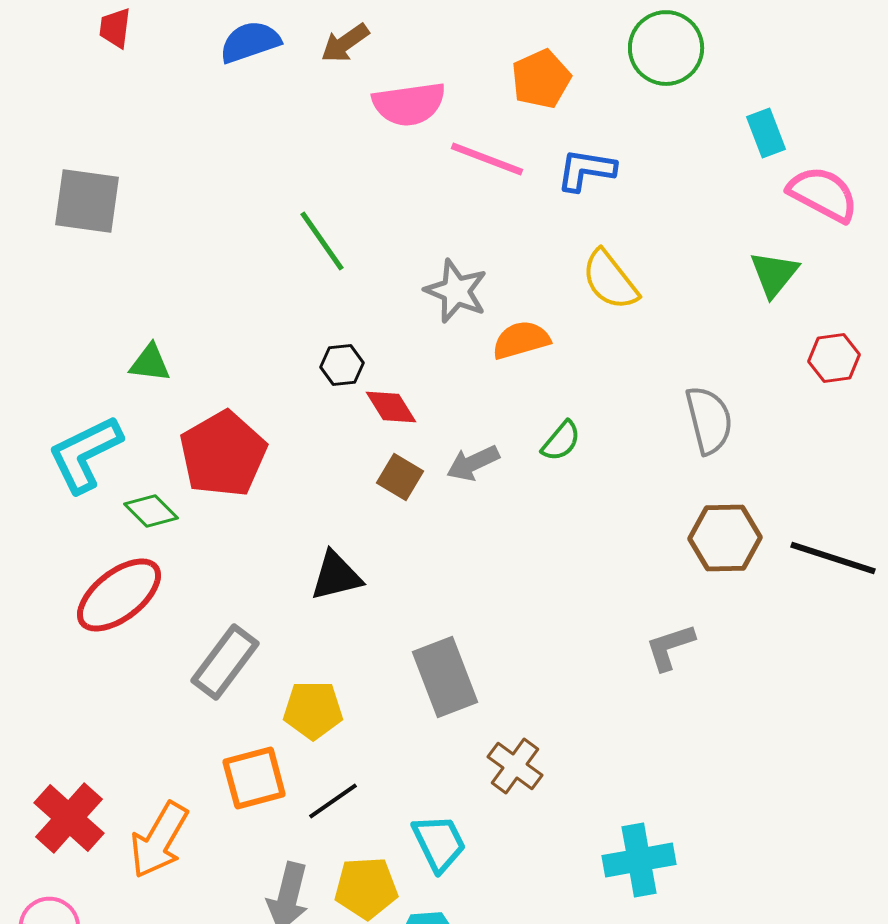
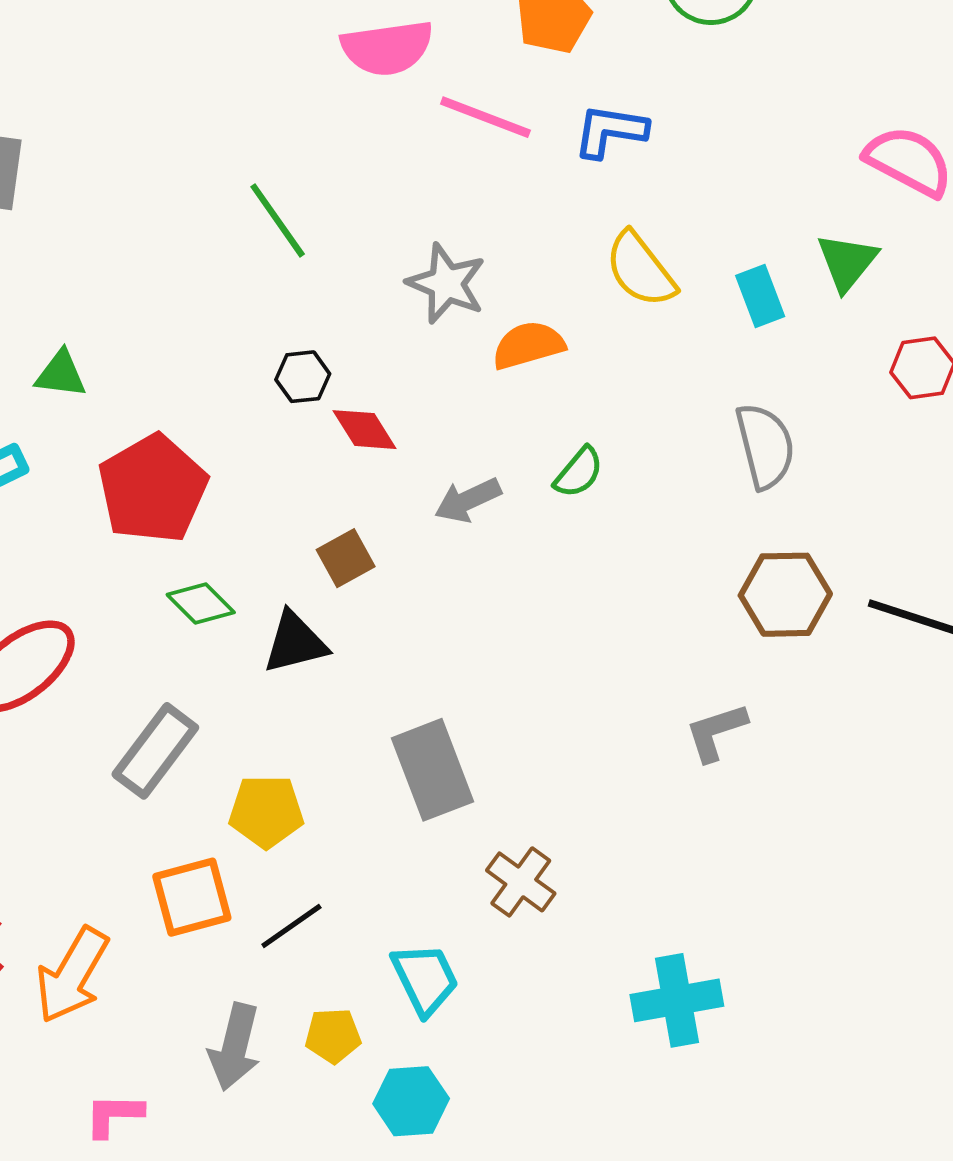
cyan rectangle: (766, 133) -> (760, 296), moved
brown square: (400, 477) -> (346, 558), moved, turned 30
green diamond: (151, 511) -> (201, 603), moved
yellow pentagon: (366, 888) -> (333, 1036), size x0.7

